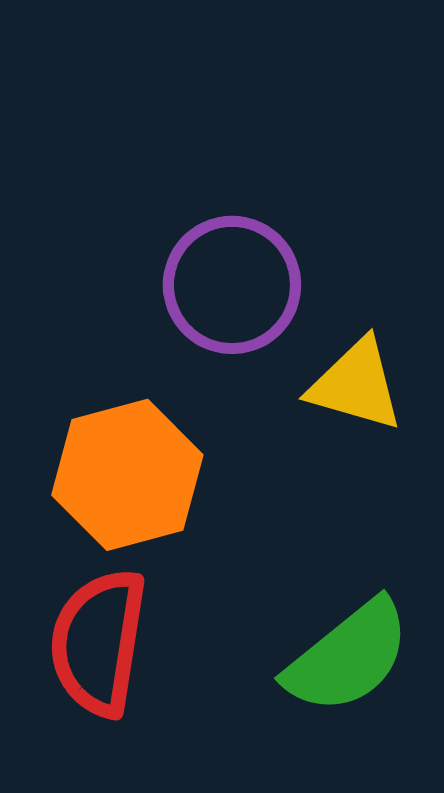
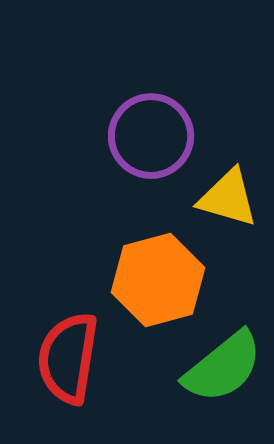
orange hexagon: (127, 475) -> (158, 280), moved

